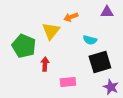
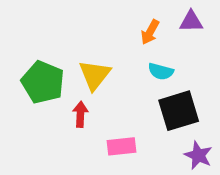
orange arrow: (71, 17) -> (150, 32), moved, turned -40
yellow triangle: (51, 31) -> (95, 75), moved

